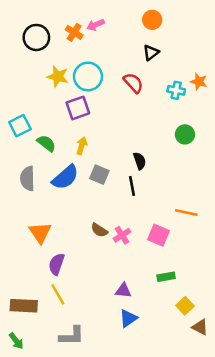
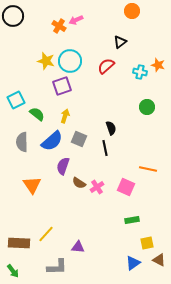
orange circle: (152, 20) -> (132, 11), moved
black circle: (36, 37) -> (13, 16), moved
red semicircle: (133, 83) -> (106, 66), turned -90
purple semicircle: (56, 264) -> (63, 166), moved
purple triangle: (123, 291) -> (78, 247), moved
yellow line: (58, 294) -> (46, 234), turned 72
yellow square: (185, 306) -> (147, 243), turned 32
blue triangle: (128, 318) -> (133, 263), moved

